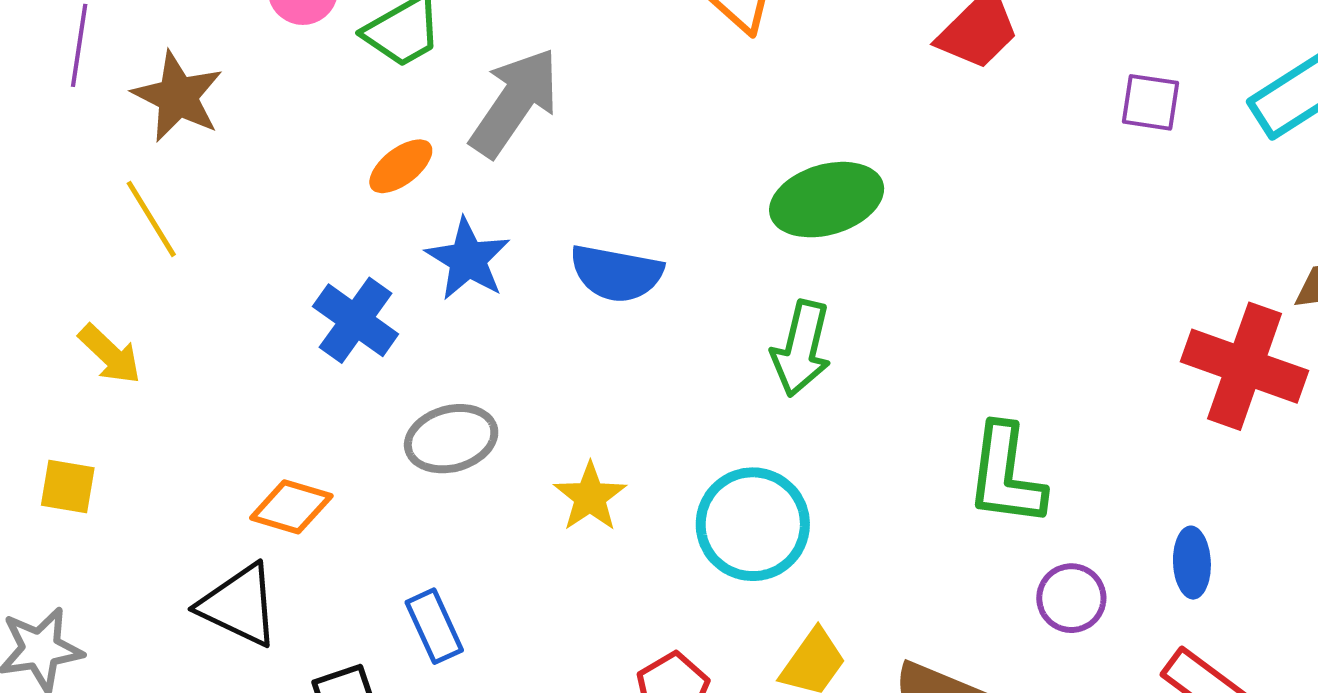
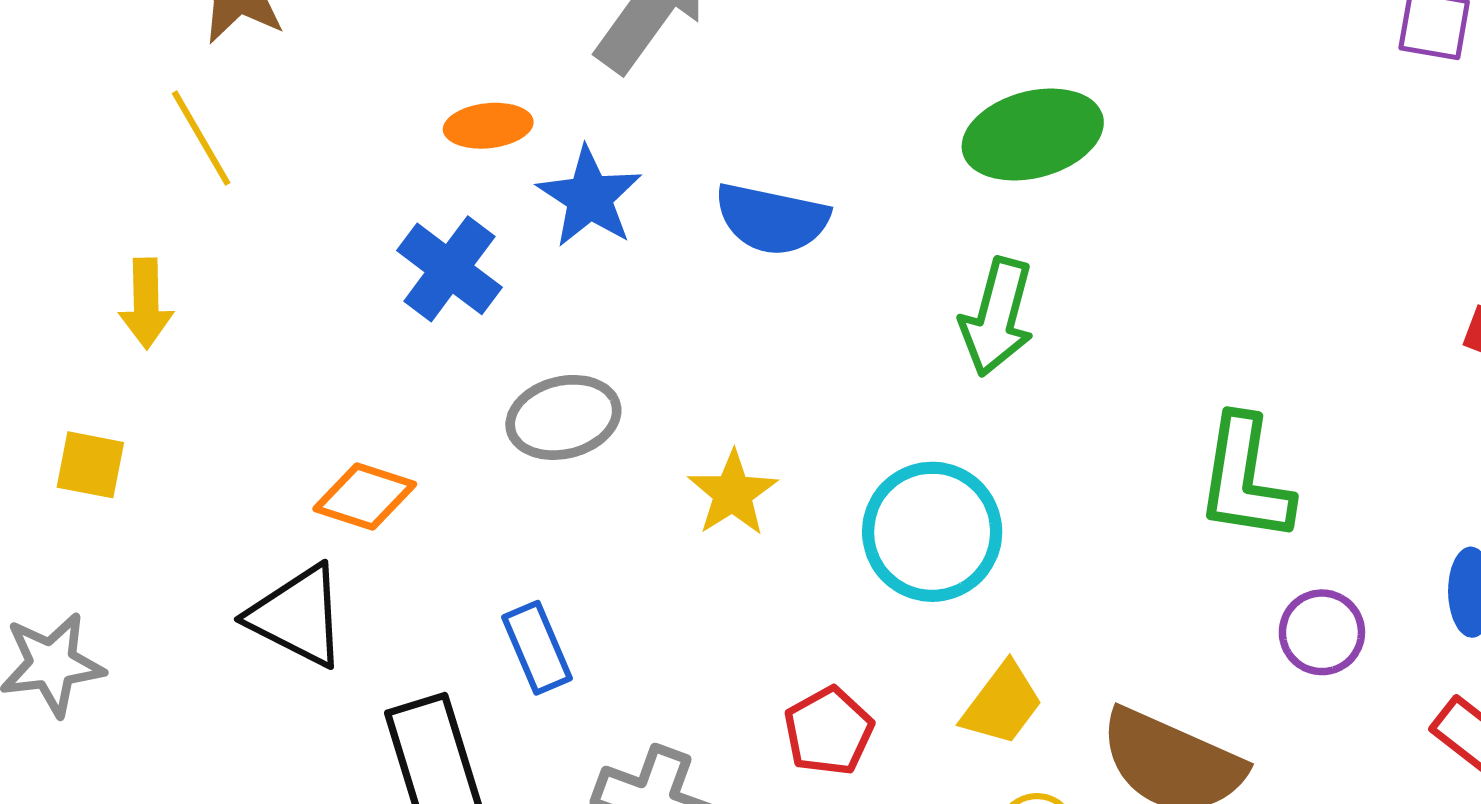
orange ellipse: (401, 166) -> (488, 126), moved, turned 30
yellow arrow: (110, 354) -> (146, 303), turned 44

